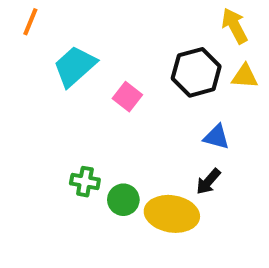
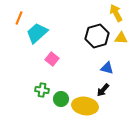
orange line: (30, 22) -> (19, 18), moved
pink square: (127, 97) -> (52, 59), moved

